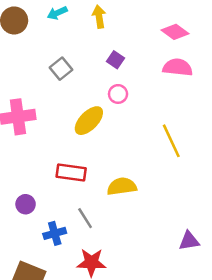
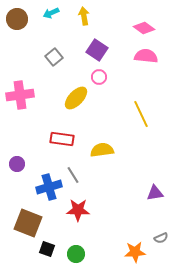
purple square: (115, 60) -> (97, 50), size x1.5
purple circle: (26, 204) -> (17, 164), moved
blue cross: (55, 233) -> (49, 187), size x1.4

